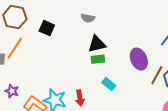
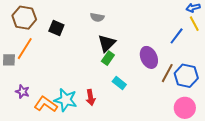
black triangle: (97, 44) -> (107, 43), turned -30
green rectangle: (98, 59) -> (108, 58), turned -48

